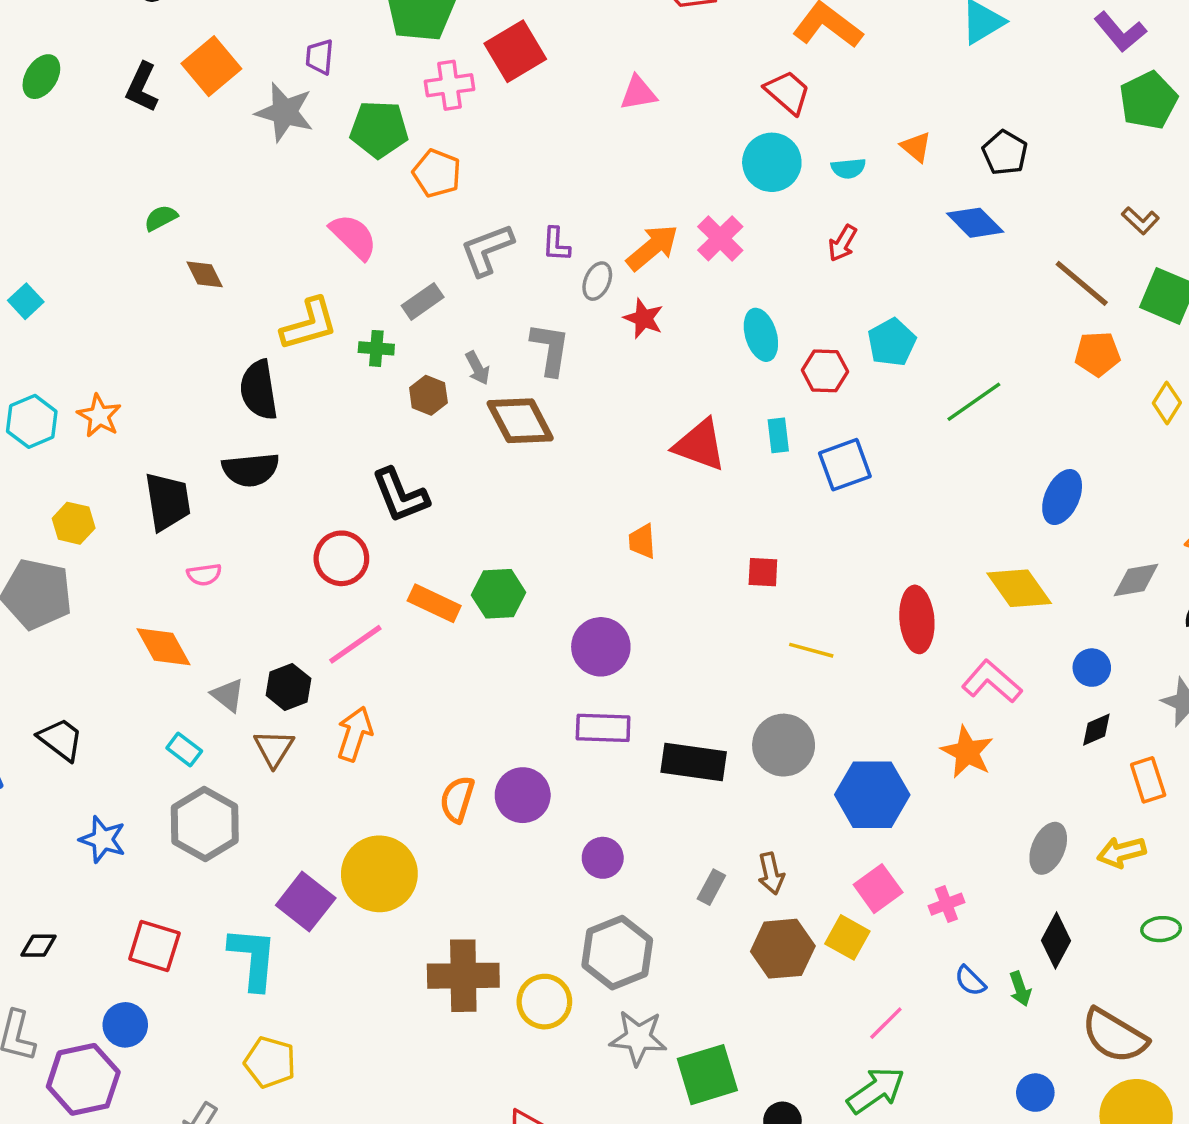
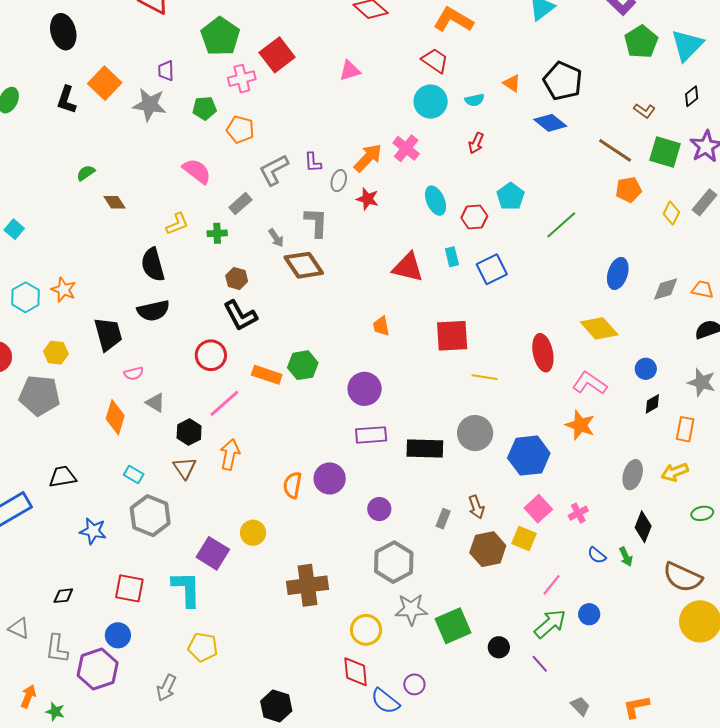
green pentagon: (379, 129) -> (204, 108), size x0.7
black pentagon: (1005, 153) -> (563, 81), size x1.5
yellow L-shape: (309, 324) -> (177, 224), size x0.7
brown hexagon: (428, 395) -> (237, 279), moved
red square: (763, 572) -> (452, 336), size x1.8
gray diamond: (1136, 580) -> (666, 289), moved
orange diamond: (164, 647) -> (115, 417), turned 52
gray triangle: (228, 695) -> (155, 403), moved
black trapezoid: (61, 739) -> (63, 477), turned -40
orange rectangle: (1148, 780) -> (685, 429), turned 35
yellow circle: (379, 874) -> (253, 533), size x0.6
yellow circle: (544, 1002) -> (366, 630), moved
blue circle: (1035, 1093) -> (589, 614), moved

